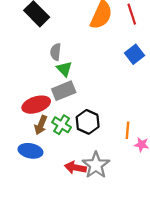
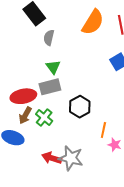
gray semicircle: (56, 52) -> (49, 38), moved
black hexagon: (88, 122) -> (80, 107), moved
gray star: (96, 165) -> (71, 158), turned -30

